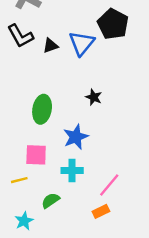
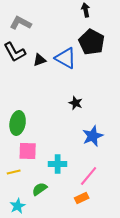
blue triangle: (82, 43) -> (66, 58), turned -40
green ellipse: (42, 109) -> (18, 123), moved
blue star: (76, 137) -> (93, 136), moved

